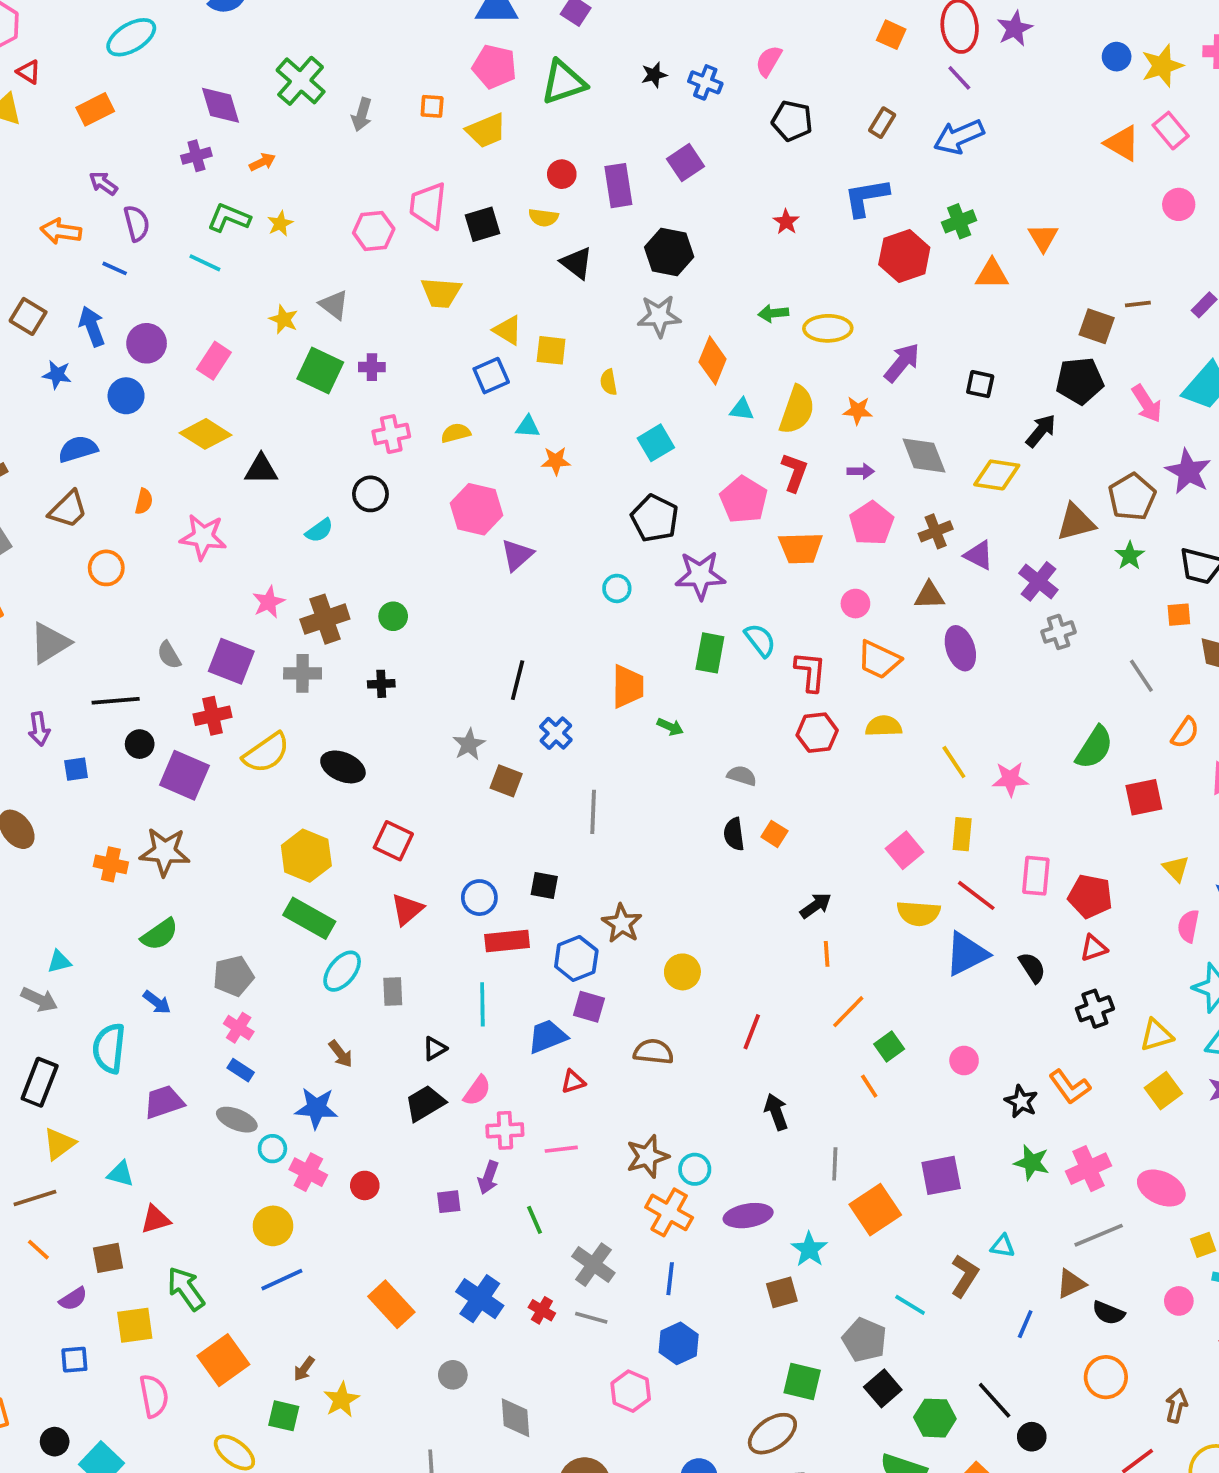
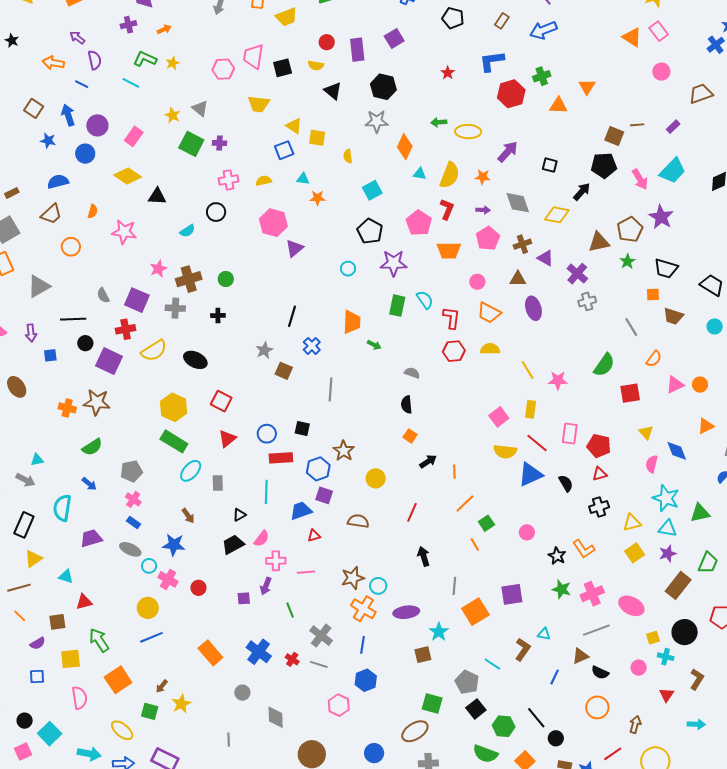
orange square: (774, 834) -> (410, 436), moved
black arrow: (816, 906) -> (428, 461), moved

